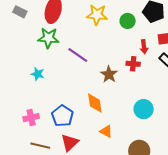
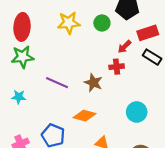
red arrow: (144, 47) -> (124, 47), turned 64
purple line: (78, 55) -> (57, 83), moved
orange diamond: (95, 103) -> (85, 116), turned -55

